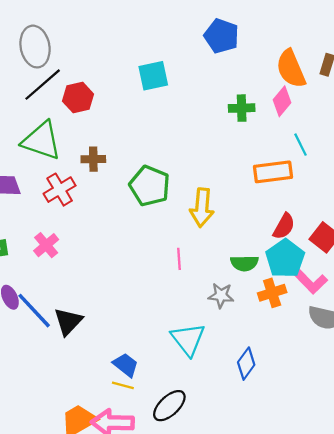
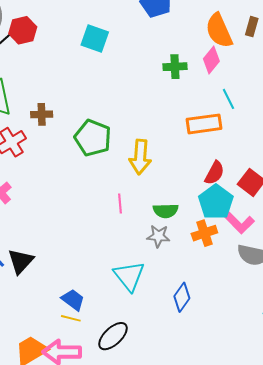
cyan square: (153, 76) -> (95, 38), turned 32
red hexagon: (78, 98) -> (23, 30), moved
green semicircle: (244, 263) -> (166, 211), moved

